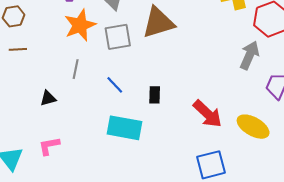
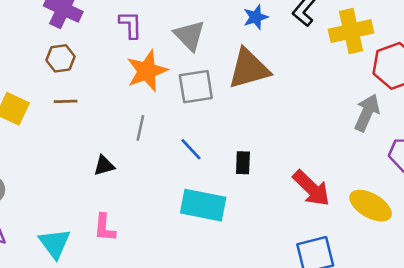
pink L-shape: (49, 146) -> (105, 228), turned -75

